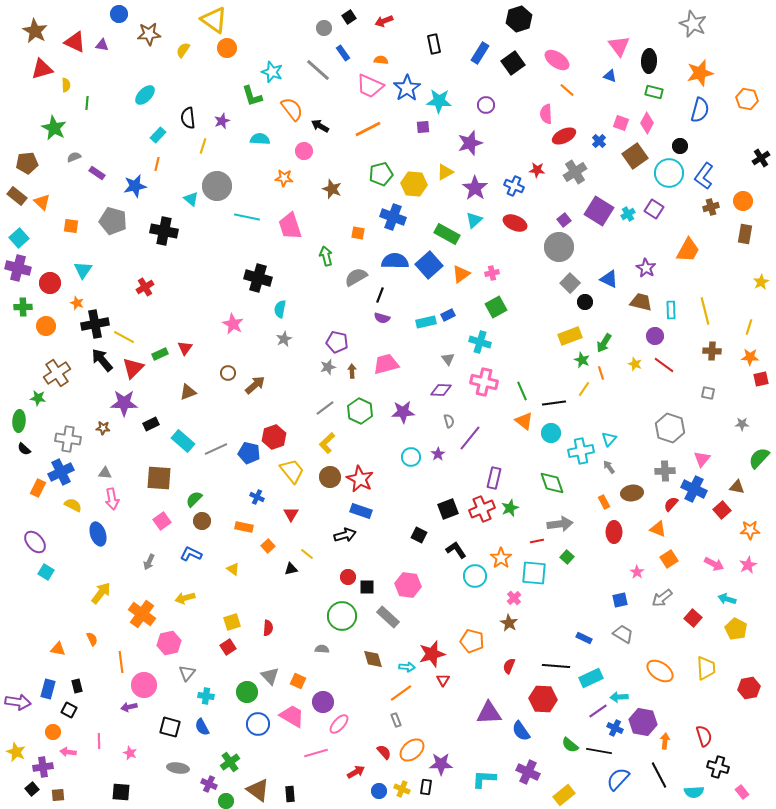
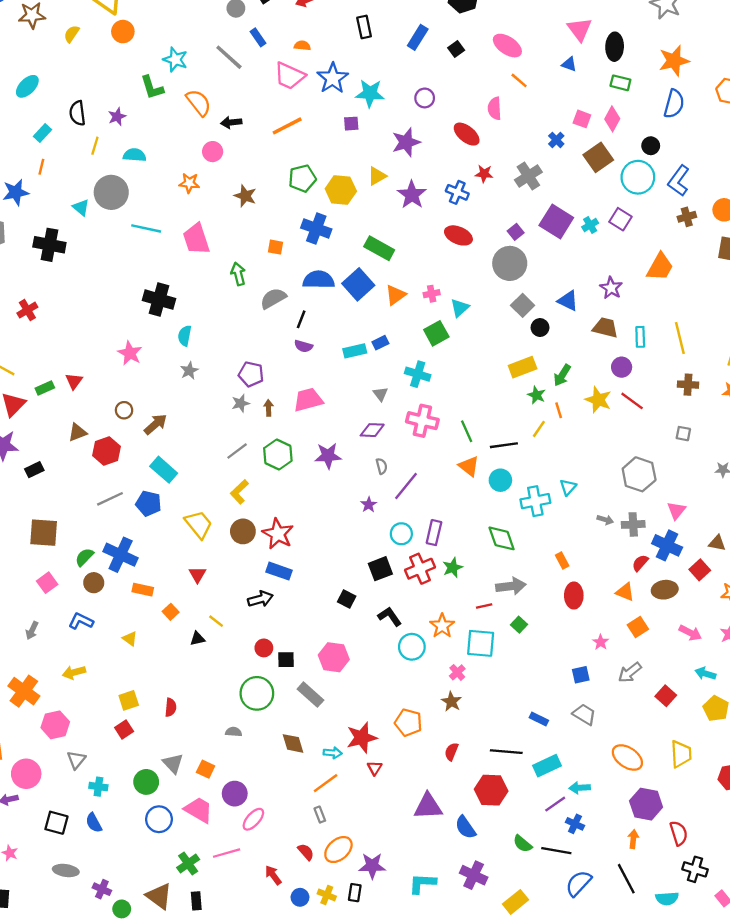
black square: (513, 63) -> (456, 49), size x0.6
black arrow: (320, 126) -> (231, 122), turned -36
red ellipse: (564, 136) -> (467, 134), moved, turned 65
cyan semicircle: (260, 139) -> (135, 155), moved
cyan triangle: (474, 220) -> (460, 308), moved
yellow star: (635, 364) -> (598, 400), size x1.6
red hexagon: (274, 437) -> (107, 451), moved
cyan rectangle: (183, 441) -> (164, 470), moved
cyan circle: (411, 457) -> (401, 534), moved
gray arrow: (609, 467) -> (605, 520), moved, turned 144
brown ellipse: (632, 493) -> (665, 590), moved
blue cross: (257, 497) -> (121, 555), moved, size x2.0
purple hexagon: (643, 722) -> (646, 804), moved
green cross: (230, 762) -> (188, 864), moved
red arrow: (356, 772) -> (273, 875), turned -96

